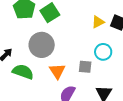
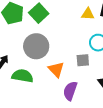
yellow triangle: (98, 22) -> (88, 14), turned 40

